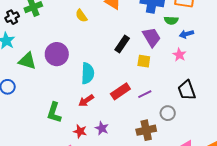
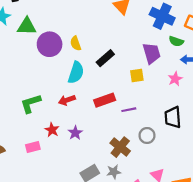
yellow semicircle: (81, 16) -> (76, 43), moved
black rectangle: (122, 44) -> (105, 58), moved
green triangle: (27, 61) -> (27, 26), moved, turned -30
yellow square: (144, 61) -> (137, 75), turned -32
green L-shape: (54, 113) -> (31, 104), turned 40
brown cross: (146, 130) -> (120, 147), turned 36

